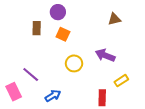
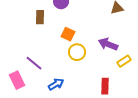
orange square: (63, 34) -> (68, 34), moved
yellow rectangle: (121, 81) -> (124, 61), moved

